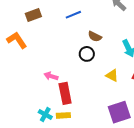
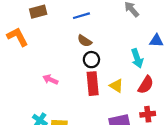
brown semicircle: (95, 36) -> (85, 41), moved
red rectangle: (65, 93) -> (93, 84), moved

